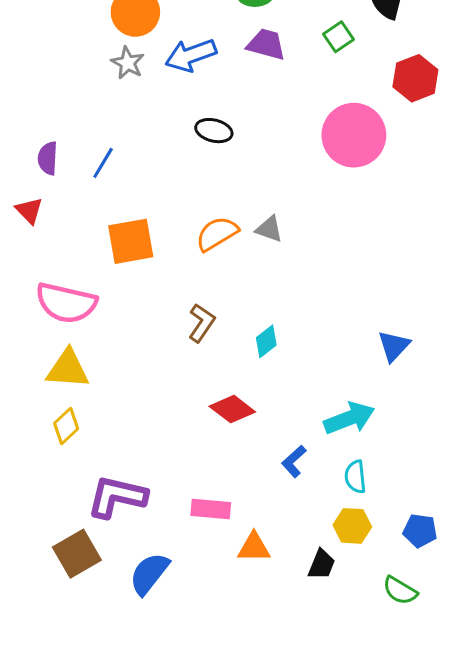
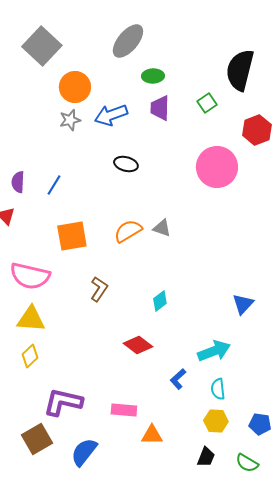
purple trapezoid: (266, 44) -> (160, 108), turned -104
gray star: (128, 63) -> (70, 120), turned 30
brown L-shape: (202, 323) -> (99, 289), moved
black trapezoid: (322, 564) -> (206, 457), moved

